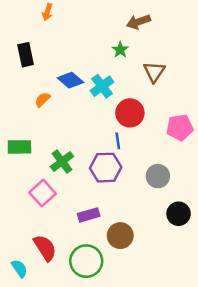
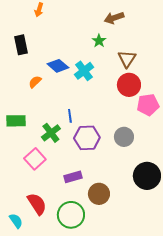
red circle: (130, 113) -> (129, 85), moved
blue line: (118, 141) -> (70, 116), moved
gray circle: (158, 176) -> (124, 137), moved
black circle: (179, 214) -> (147, 176), size x1.4

